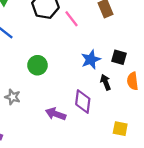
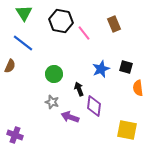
black arrow: (105, 82) -> (79, 89), moved
gray star: (13, 97) -> (52, 102), moved
yellow square: (120, 129) -> (127, 130), size x1.5

